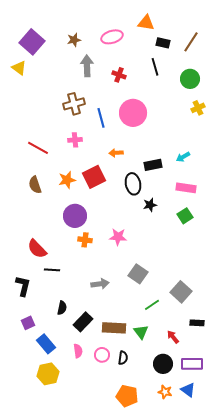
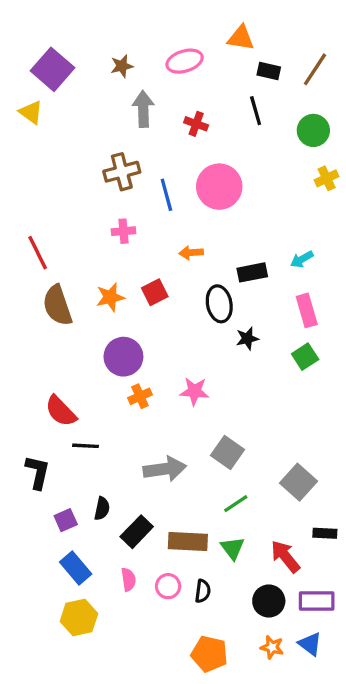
red line: (38, 148) -> (38, 253), moved, turned 35
red square: (94, 177) -> (155, 292), size x0.7
brown semicircle: (35, 185) -> (57, 305), size x1.4
pink rectangle: (186, 188) -> (307, 310), turned 66
orange cross: (85, 240) -> (140, 396), turned -32
gray arrow: (100, 284) -> (165, 469), size x1.4
green line: (152, 305) -> (236, 504), moved
purple square: (28, 323) -> (66, 520), moved
red arrow: (173, 337) -> (285, 556), size x1.5

